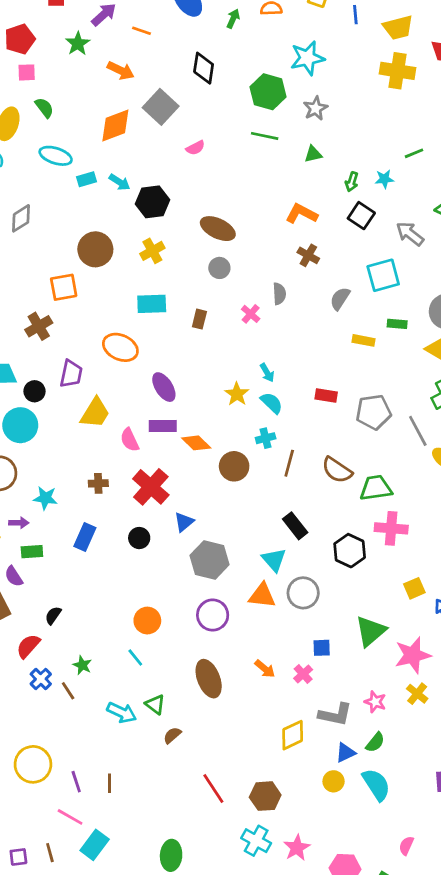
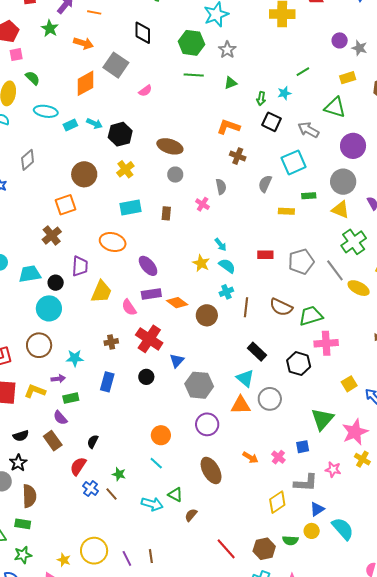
blue square: (322, 648) -> (303, 447), moved
green semicircle: (375, 742) -> (290, 540), moved, turned 63

